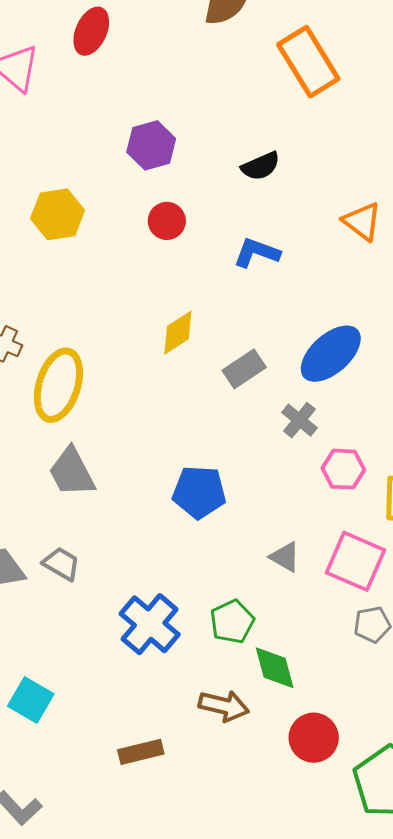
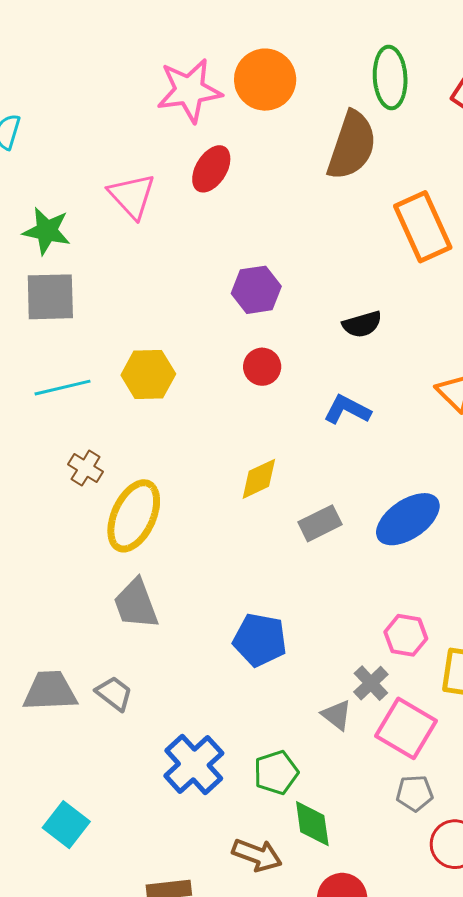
yellow hexagon: (58, 214) -> (148, 374), moved
gray cross: (299, 420) -> (371, 683), moved

